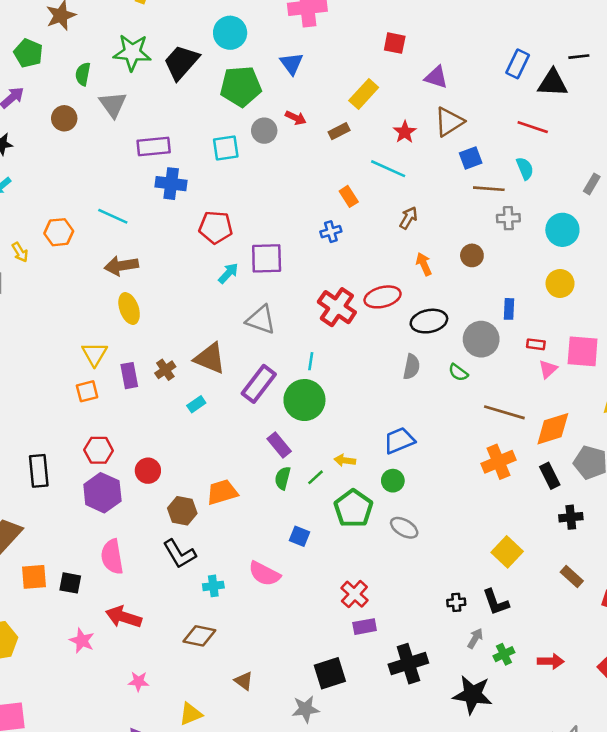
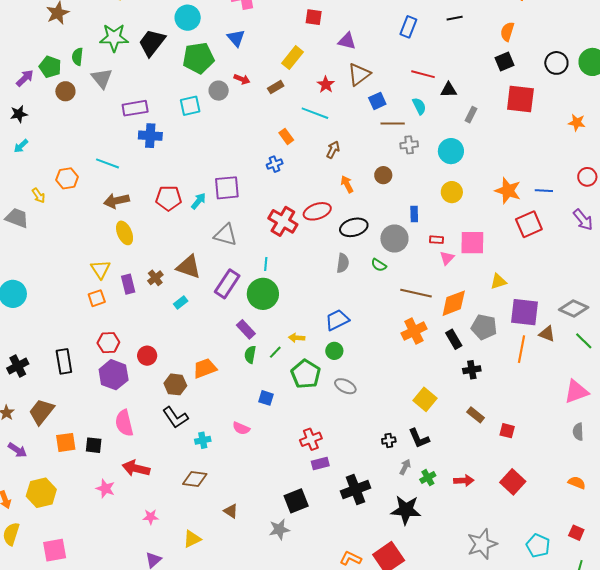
green pentagon: (28, 53) -> (50, 67), moved
black triangle: (553, 83) -> (449, 90), moved, size x0.7
red pentagon: (216, 227) -> (169, 198), moved
pink semicircle: (264, 574) -> (241, 428), size x0.7
red cross: (354, 594) -> (311, 439), turned 30

